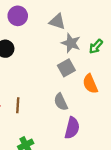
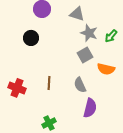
orange semicircle: (90, 84) -> (106, 69), turned -54
brown line: (18, 105) -> (49, 83), moved

